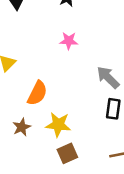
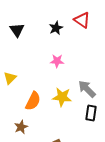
yellow star: (58, 125) -> (62, 97), moved

